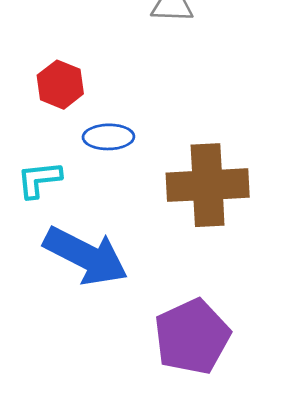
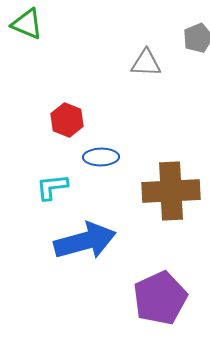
blue arrow: (86, 256) -> (85, 241), turned -42

